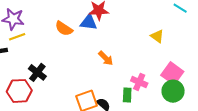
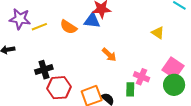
yellow line: (17, 37) -> (39, 27), moved
black cross: (37, 72) -> (44, 70), turned 36
red hexagon: (19, 91) -> (59, 88), moved

